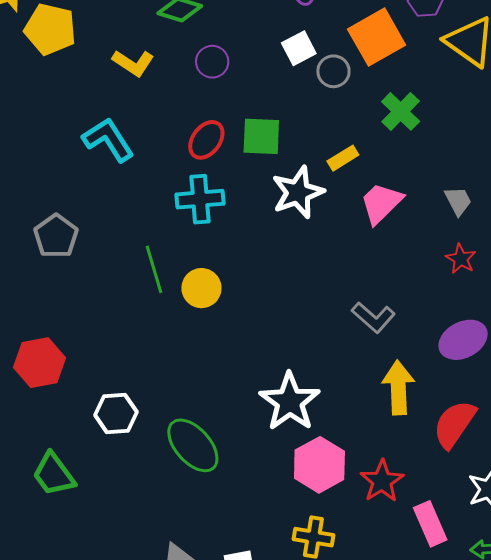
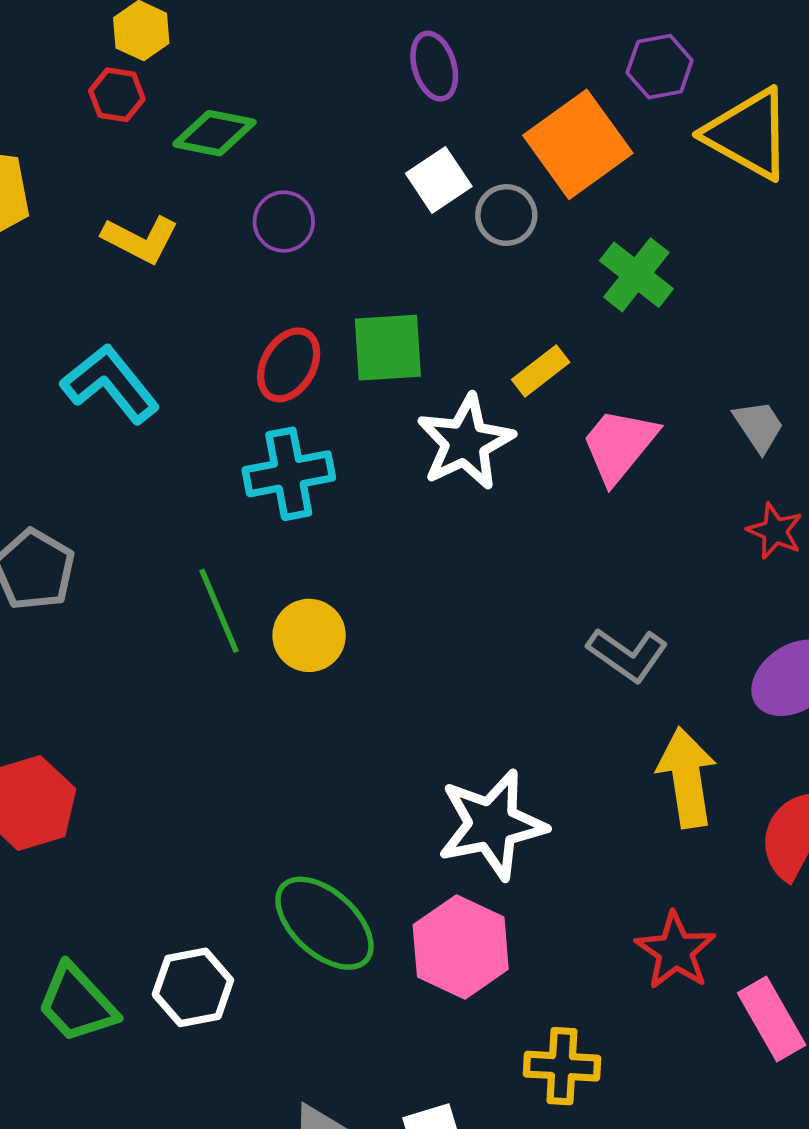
white star: (290, 402) -> (492, 825), turned 30
white hexagon: (116, 414) -> (193, 987), moved
pink hexagon: (319, 465) -> (461, 947), moved

